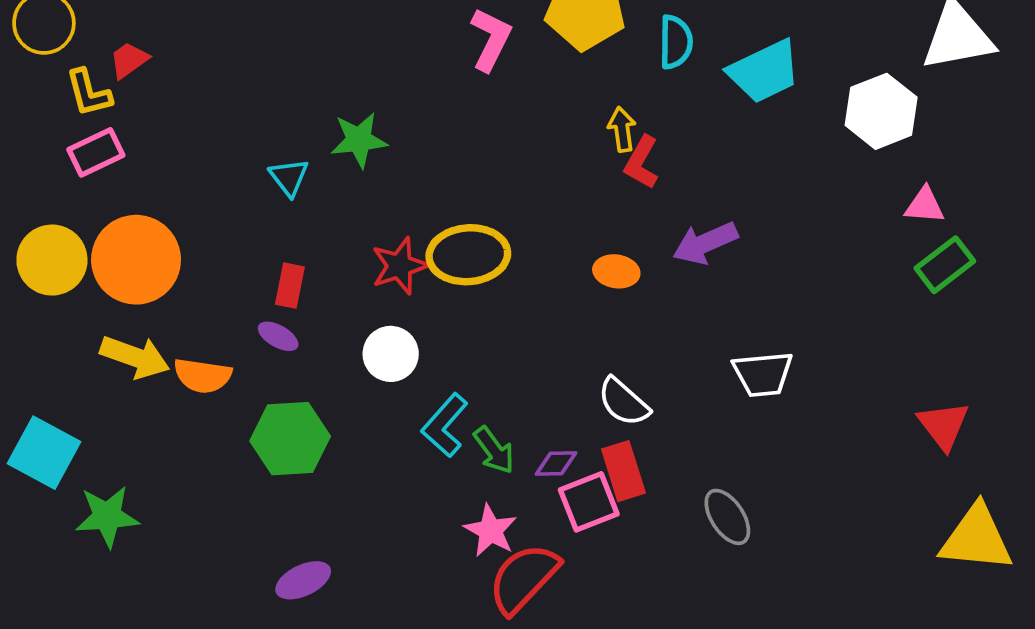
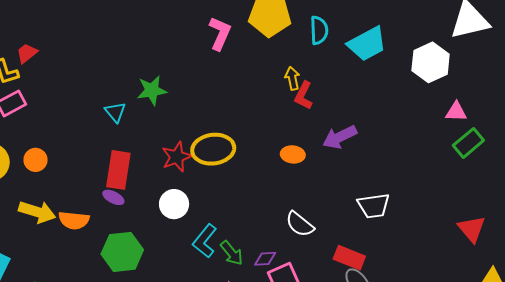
orange circle: (136, 260) -> (36, 160), size x0.5
red rectangle: (290, 286) -> (118, 170), size x1.6
red rectangle: (623, 471) -> (349, 258), moved, turned -48

